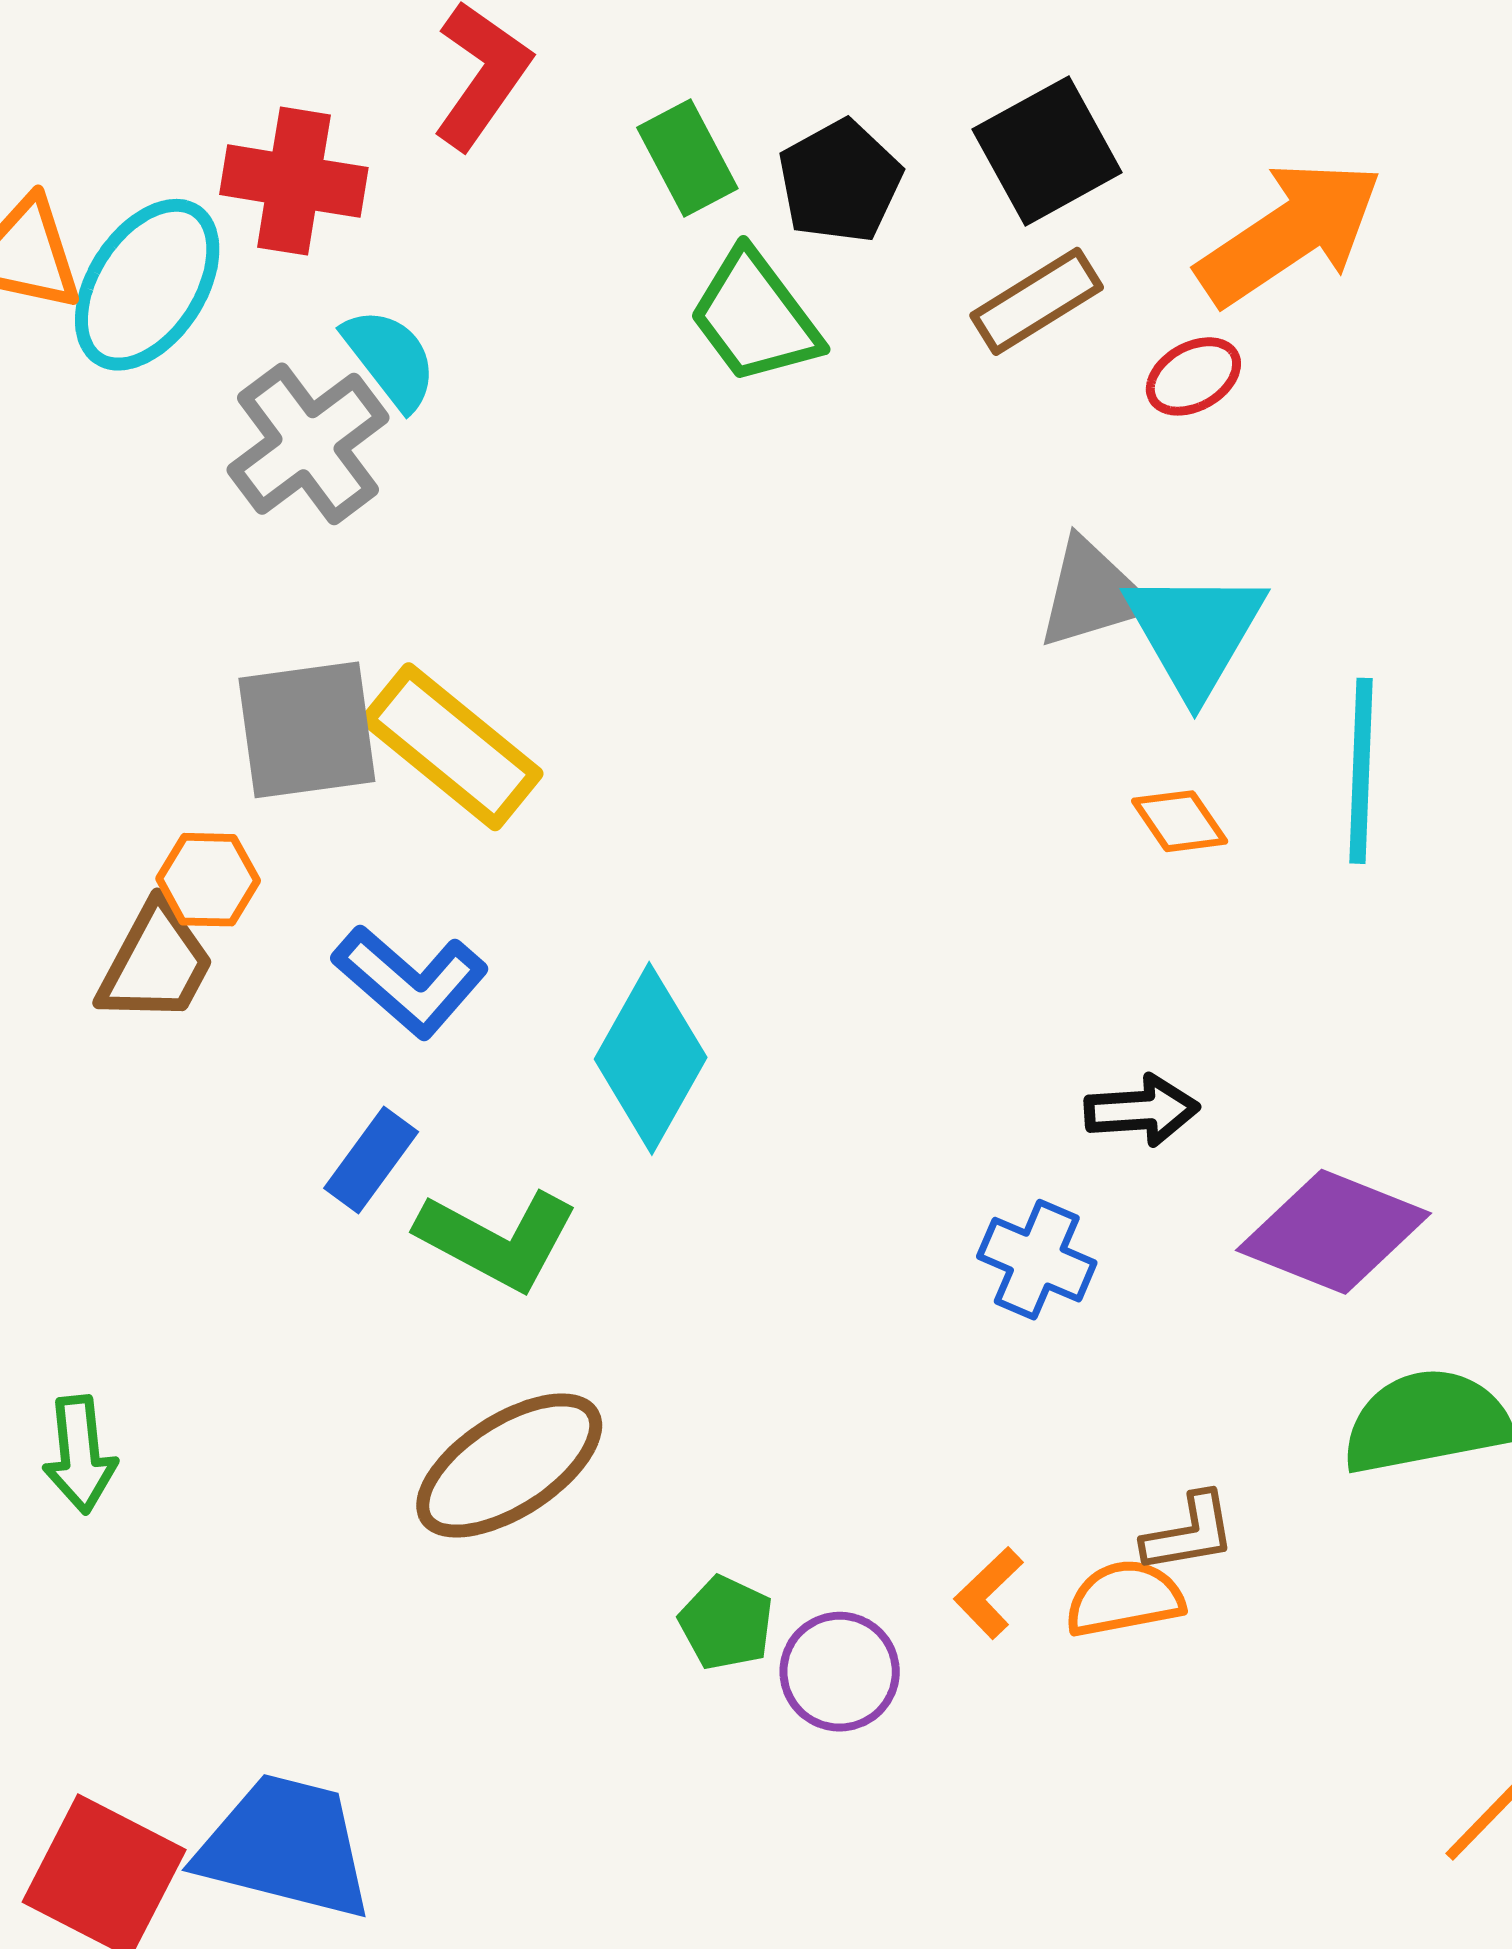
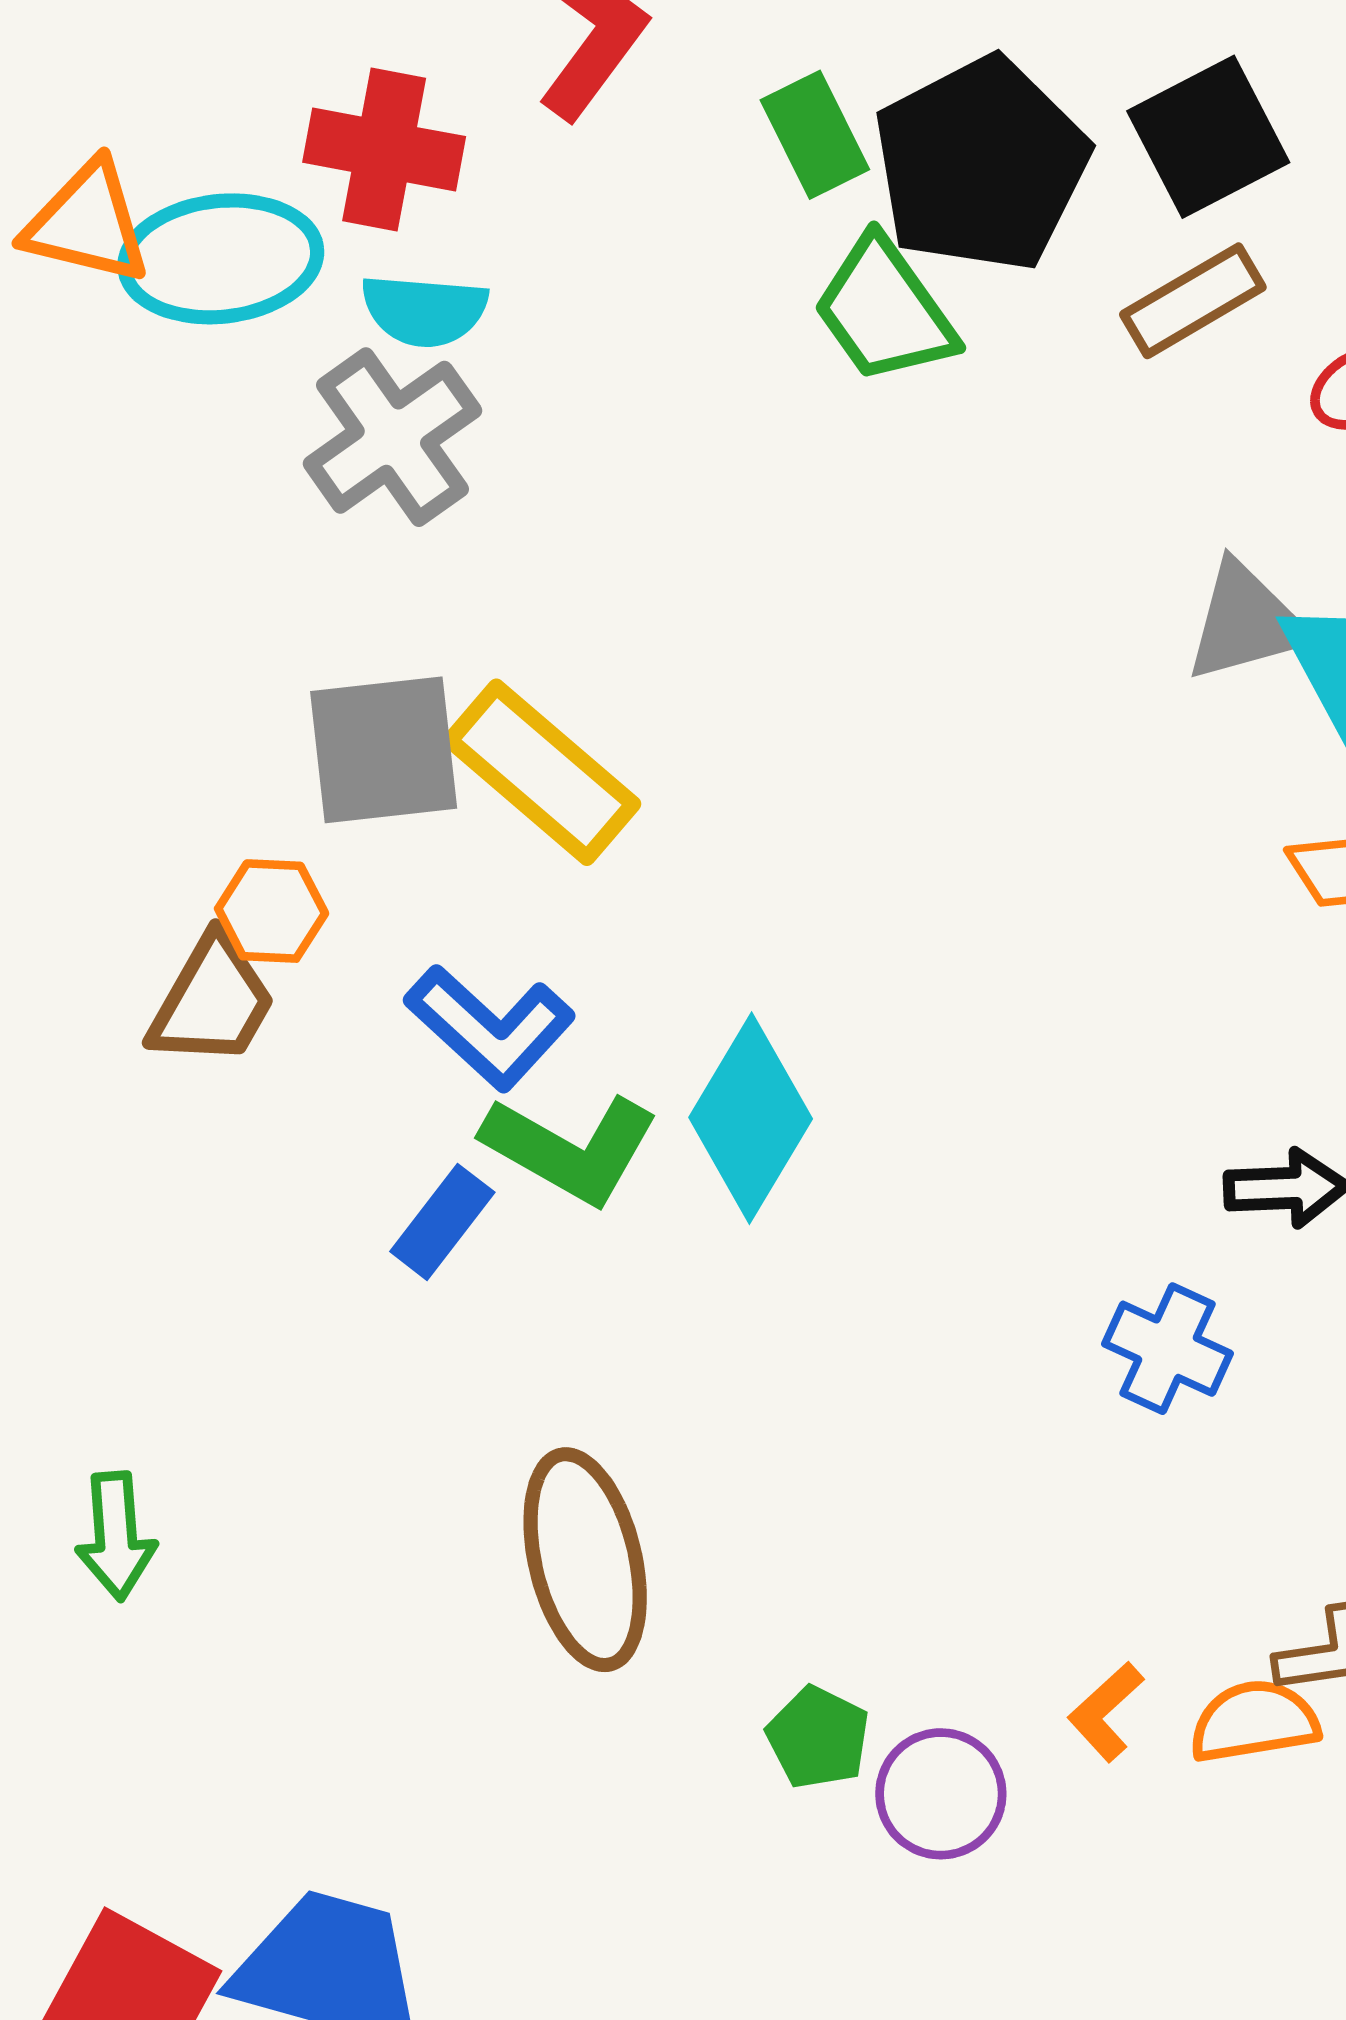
black pentagon: (840, 181) -> (981, 164), size x1.6
cyan ellipse: (147, 285) -> (221, 259), turned 49
cyan semicircle: (390, 359) -> (424, 310), moved, turned 131
green L-shape: (497, 1240) -> (571, 1149), moved
brown ellipse: (509, 1466) -> (585, 1560), turned -72

